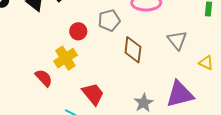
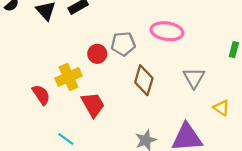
red circle: (78, 31) -> (97, 54), moved
red trapezoid: (93, 94) -> (93, 105), moved

